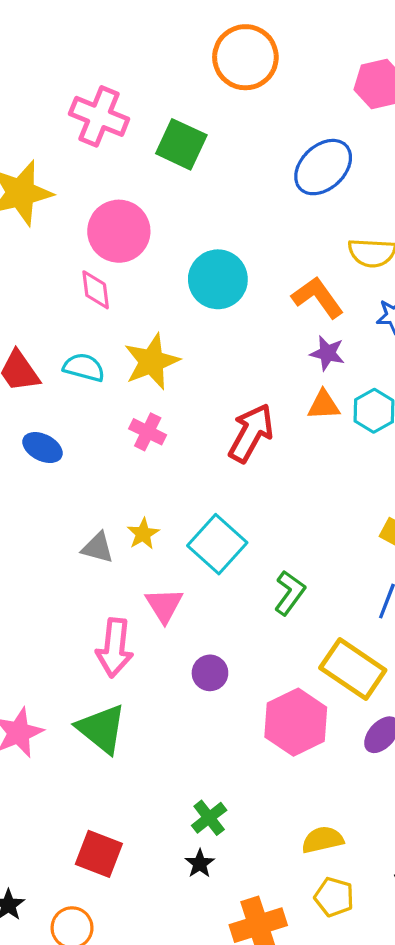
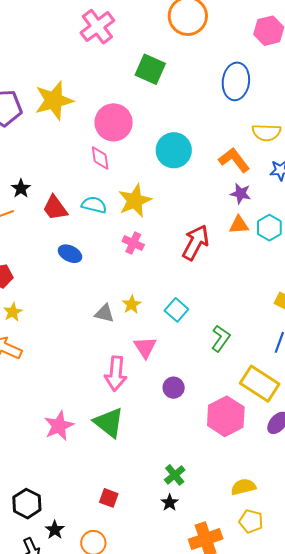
pink cross: (99, 116) -> (97, 27), moved, turned 32
blue ellipse: (323, 167) -> (236, 81), turned -39
cyan square: (217, 544) -> (176, 310), size x0.7
red square: (99, 854) -> (109, 498), size x0.7

